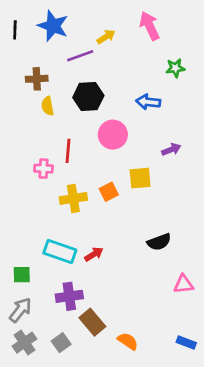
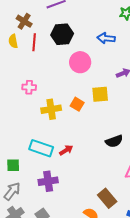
brown cross: (37, 79) -> (24, 21), turned 35
yellow semicircle: (48, 106) -> (13, 41), moved
red line: (68, 151) -> (34, 42), moved
orange square: (109, 192) -> (77, 104), turned -32
brown rectangle: (92, 322) -> (107, 198), moved

